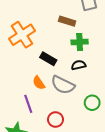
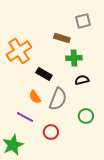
black semicircle: (79, 65) -> (82, 80), moved
gray semicircle: (63, 85) -> (58, 99), turned -95
purple line: (28, 104) -> (25, 117), turned -42

